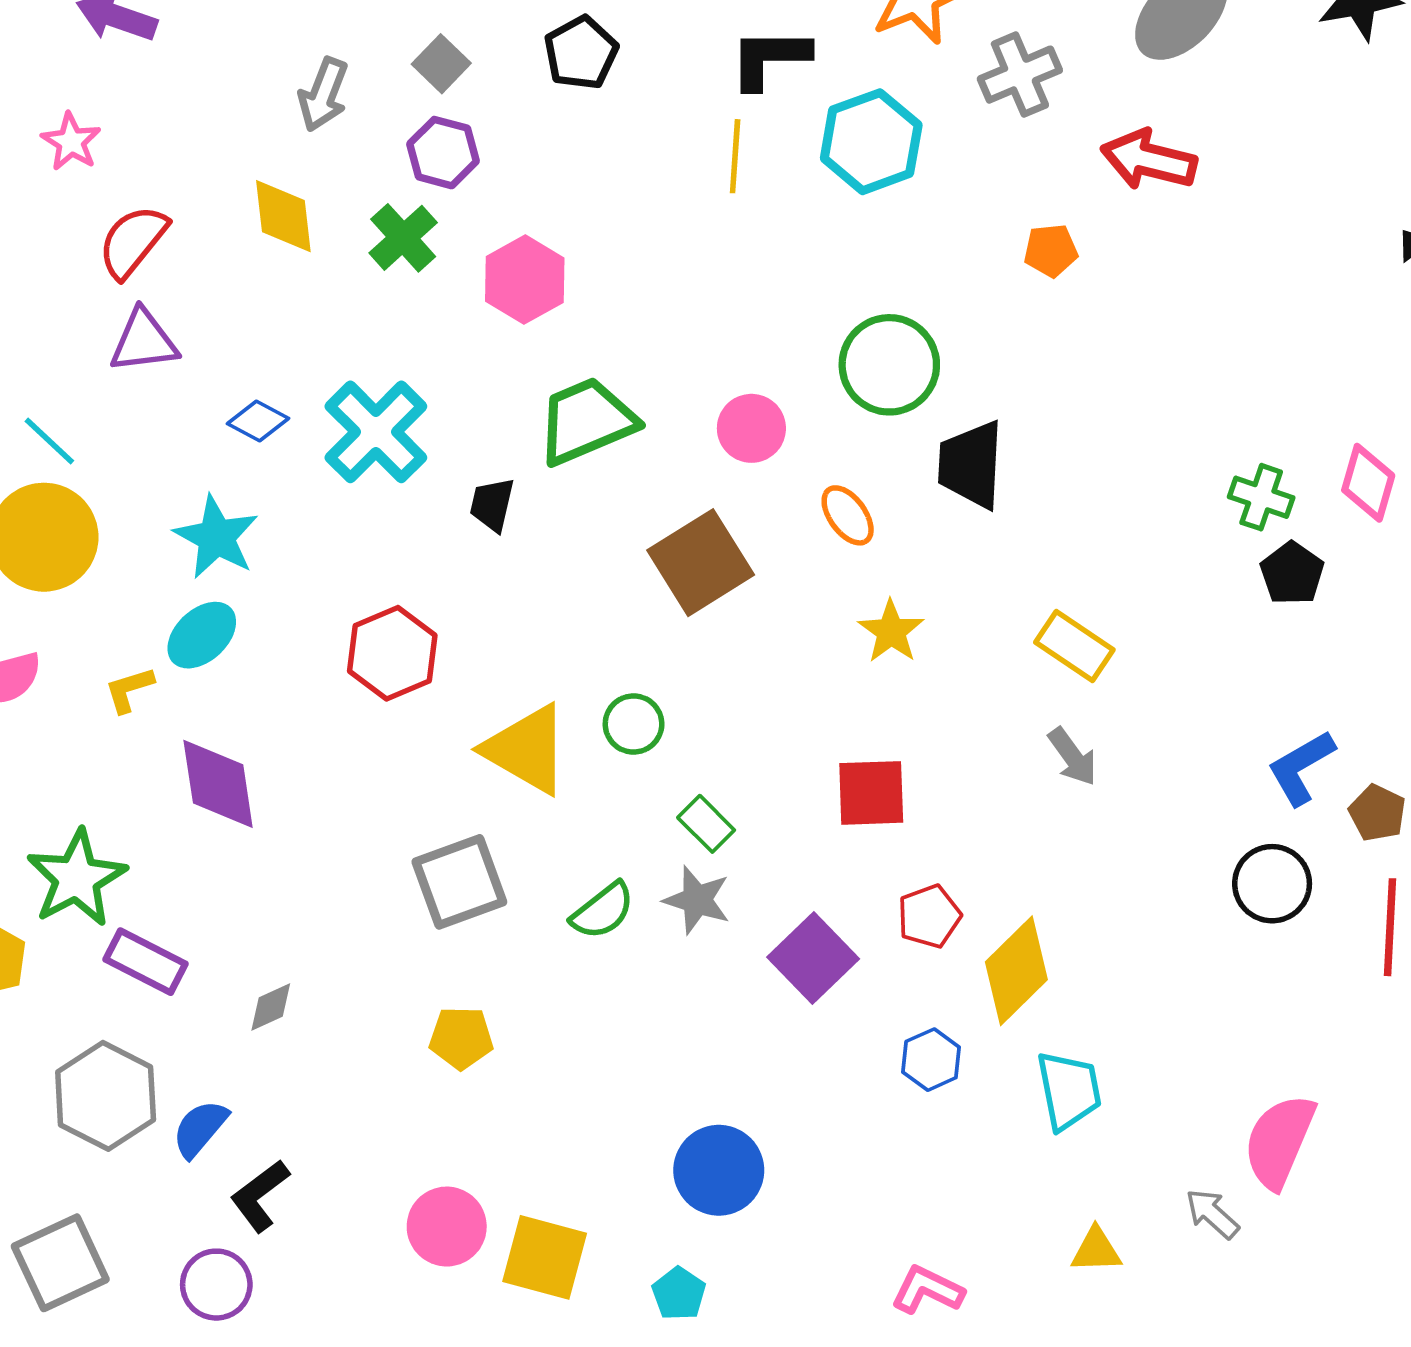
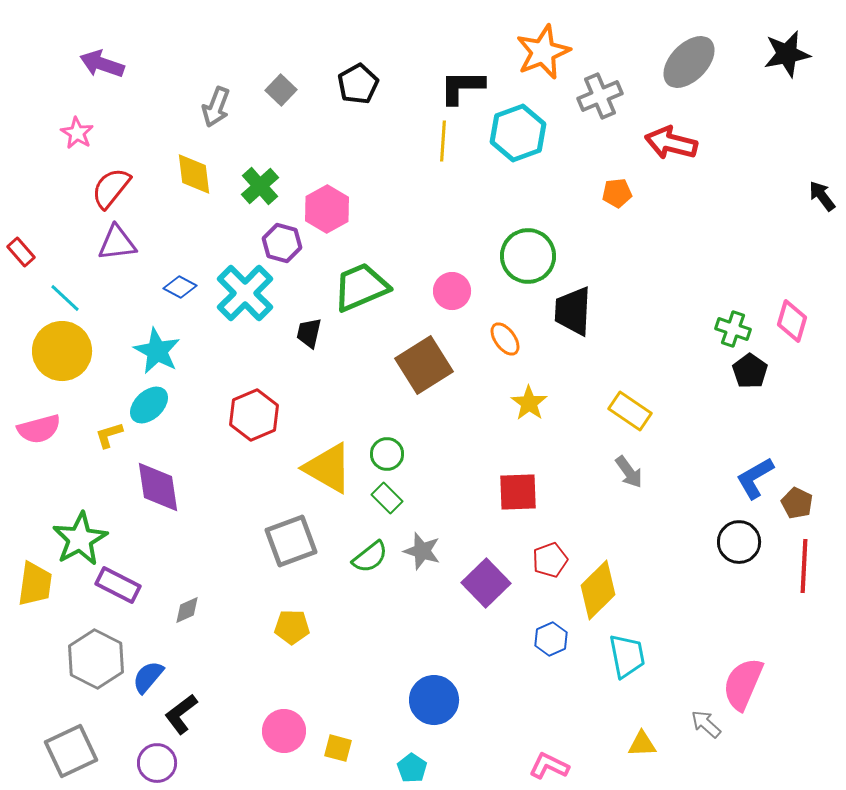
purple hexagon: (443, 153) -> (282, 243), moved
green rectangle: (706, 824) -> (387, 498), moved
yellow square: (545, 1257) -> (338, 748), size x0.6

